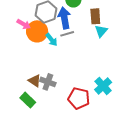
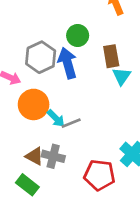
orange circle: (37, 31) -> (34, 104), moved
gray line: (67, 34) -> (71, 123), moved
cyan arrow: (52, 40) -> (56, 118), moved

